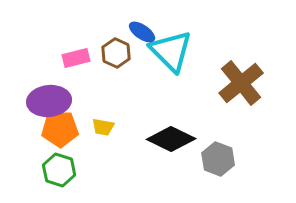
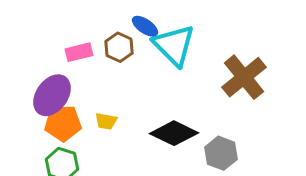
purple ellipse: (49, 101) -> (52, 95), turned -48

